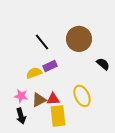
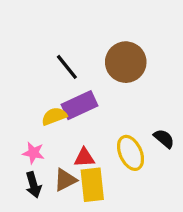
black semicircle: (103, 64) -> (164, 139), moved
purple rectangle: (50, 66) -> (80, 105), size x1.5
brown triangle: (39, 100) -> (65, 180), moved

